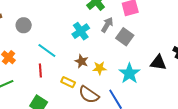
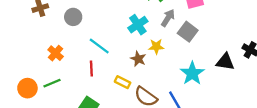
yellow star: (100, 68) -> (156, 47), moved

